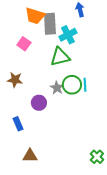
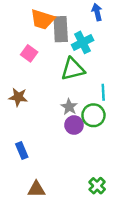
green circle: (72, 85) -> (93, 115), moved
cyan line: (85, 85) -> (103, 92), moved
purple circle: (39, 103) -> (74, 125), moved
green cross: (97, 157) -> (97, 186), moved

